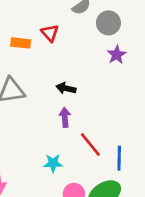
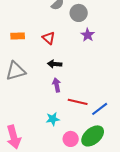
red triangle: (50, 33) -> (49, 38), moved
red line: (90, 145) -> (78, 102), turned -30
blue line: (119, 158) -> (100, 109), turned 60

